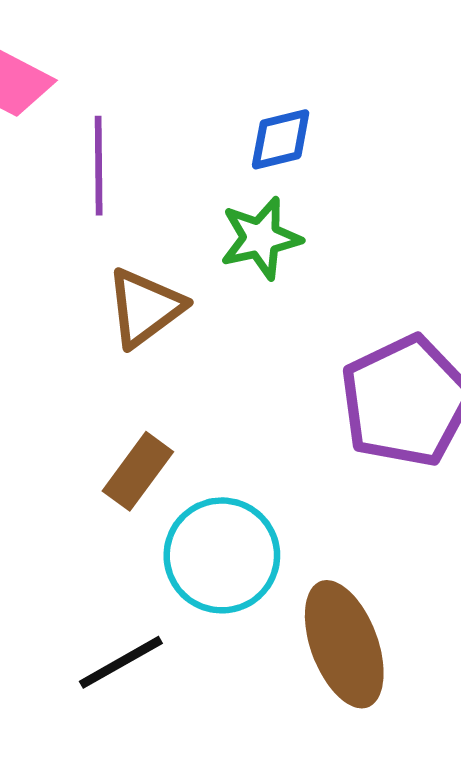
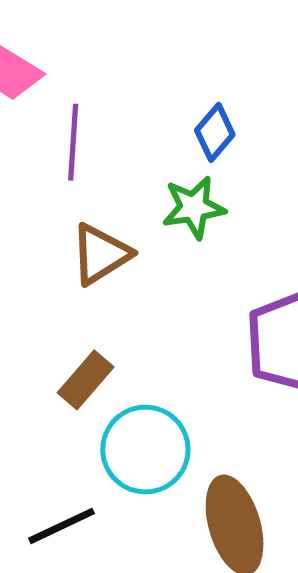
blue diamond: (281, 139) -> (215, 132), turned -40

